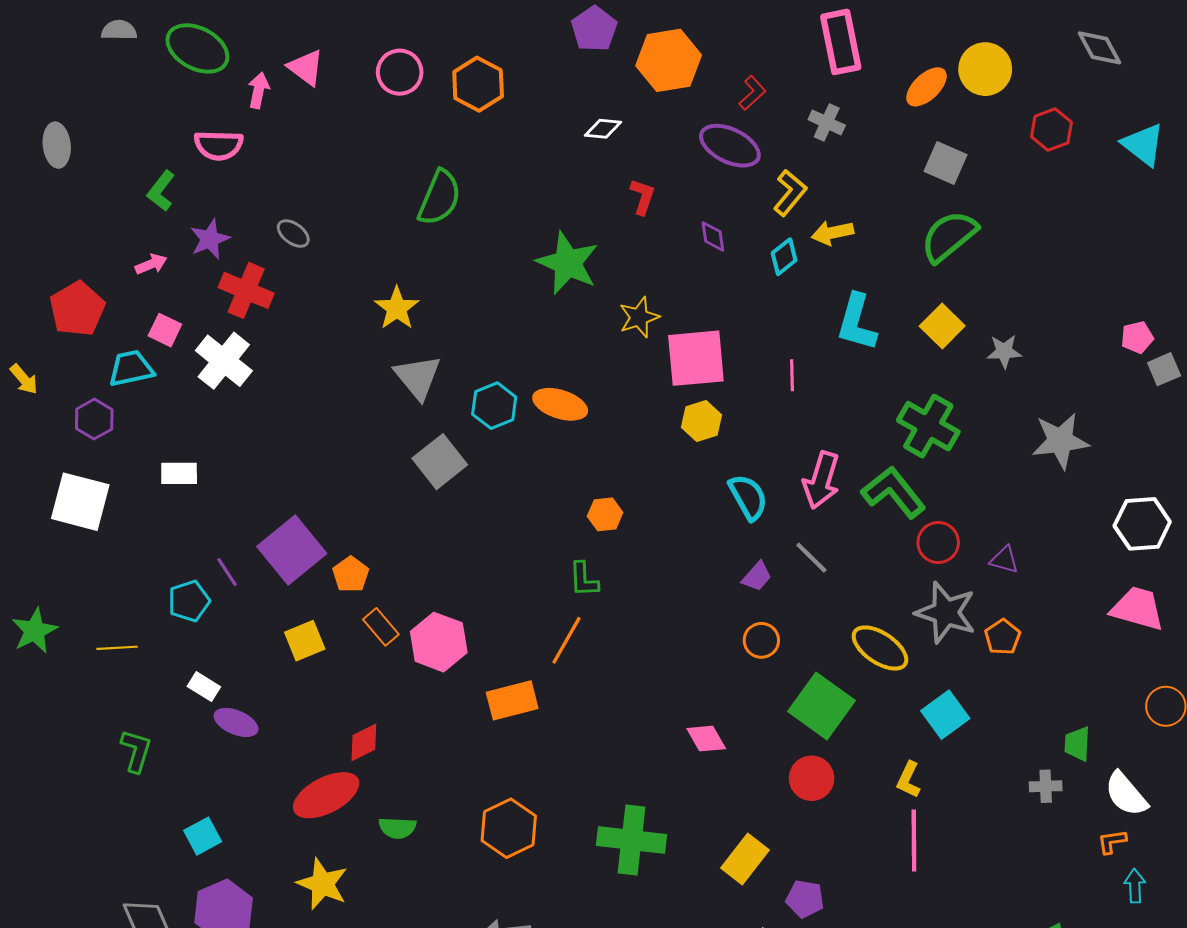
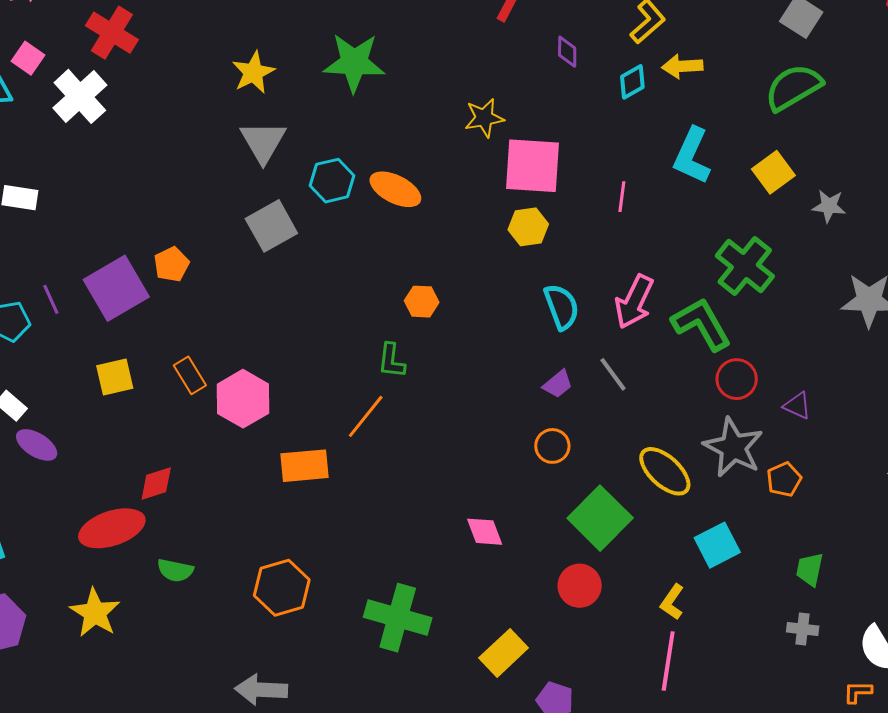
green star: (568, 263) -> (354, 63), moved, turned -30
orange pentagon: (351, 574) -> (171, 264), moved
green trapezoid: (1077, 744) -> (810, 569), moved

